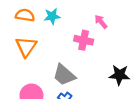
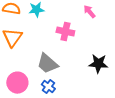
pink arrow: (101, 22) -> (89, 12), moved

